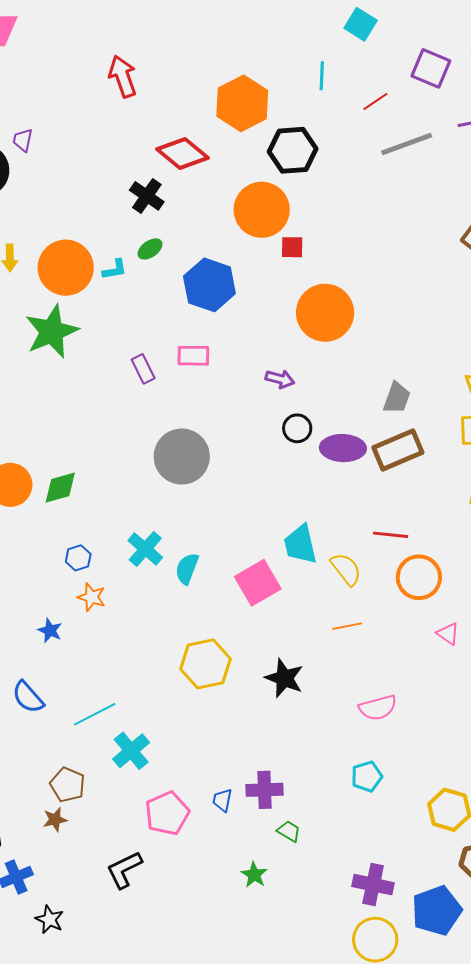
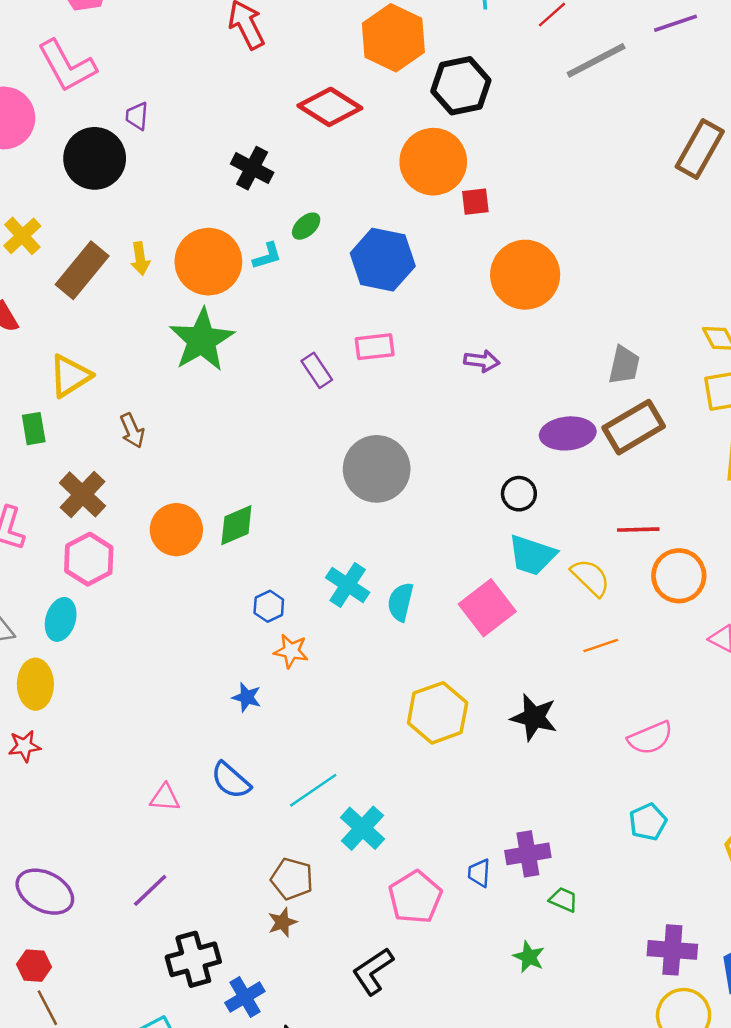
black cross: (147, 196) -> (252, 168), moved
black circle: (297, 428) -> (519, 494), moved
cyan trapezoid: (300, 544) -> (532, 555), turned -51

